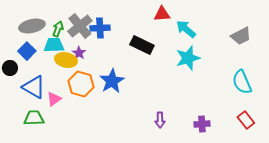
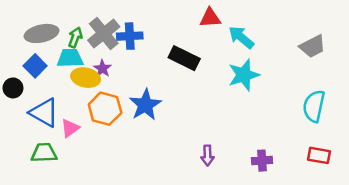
cyan semicircle: (242, 82) -> (314, 106), turned 35
red rectangle: (246, 120) -> (319, 155), turned -42

